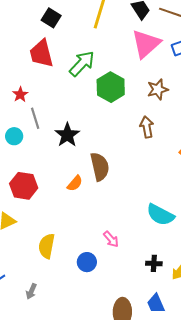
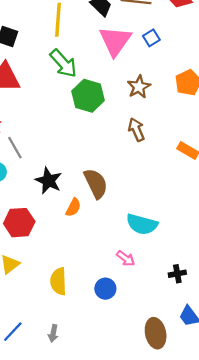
green arrow: (82, 64) -> (63, 63), moved, turned 108
black star: (67, 135) -> (49, 181), moved
cyan semicircle: (160, 215) -> (142, 224), moved

